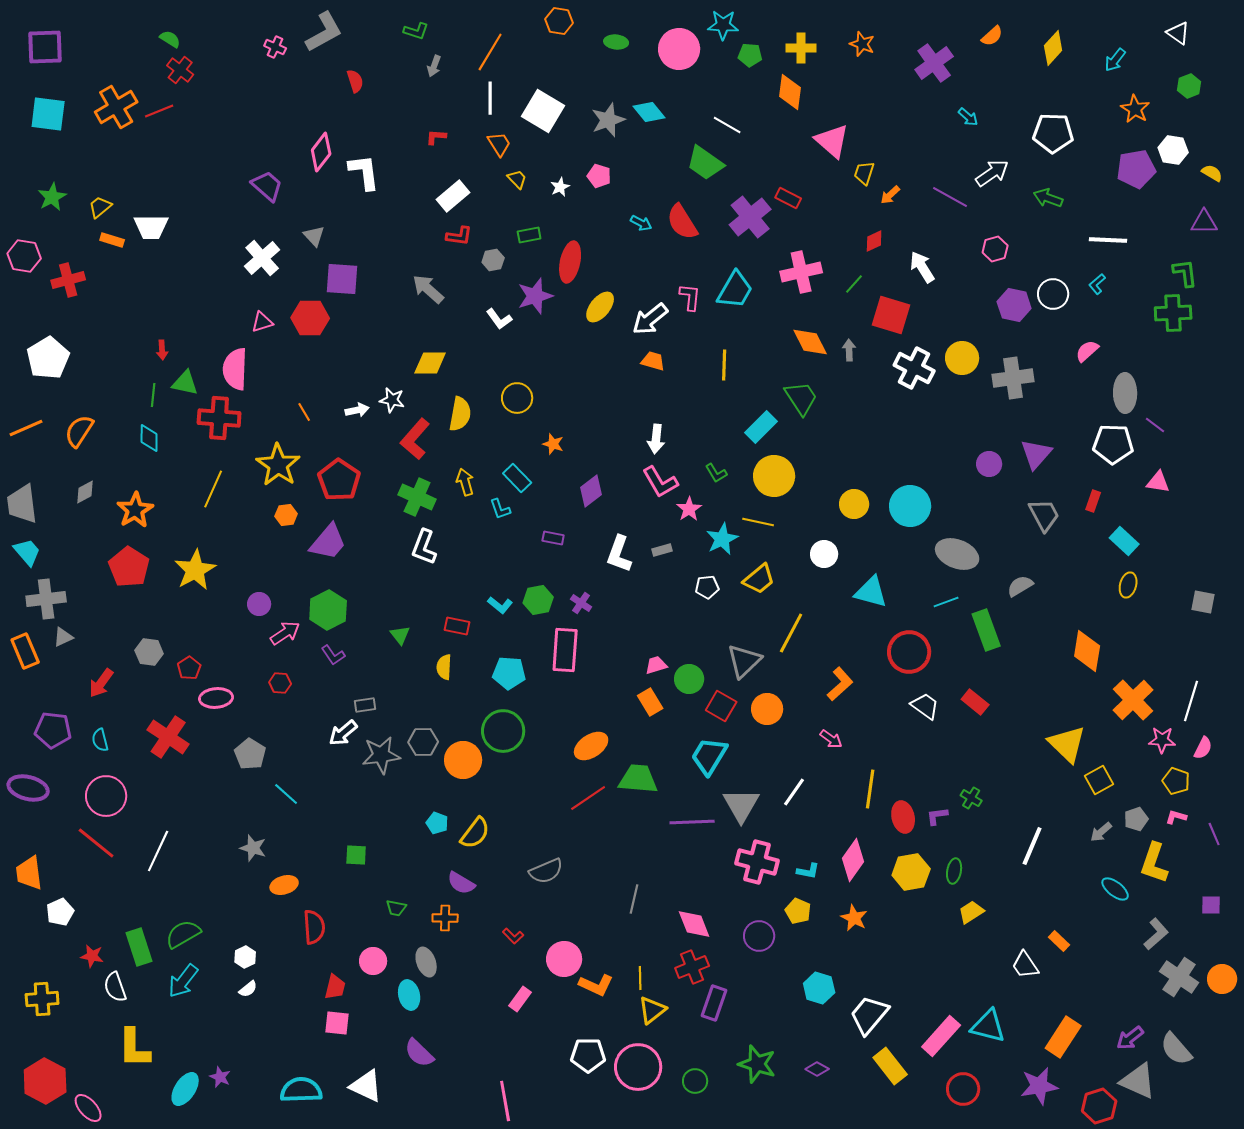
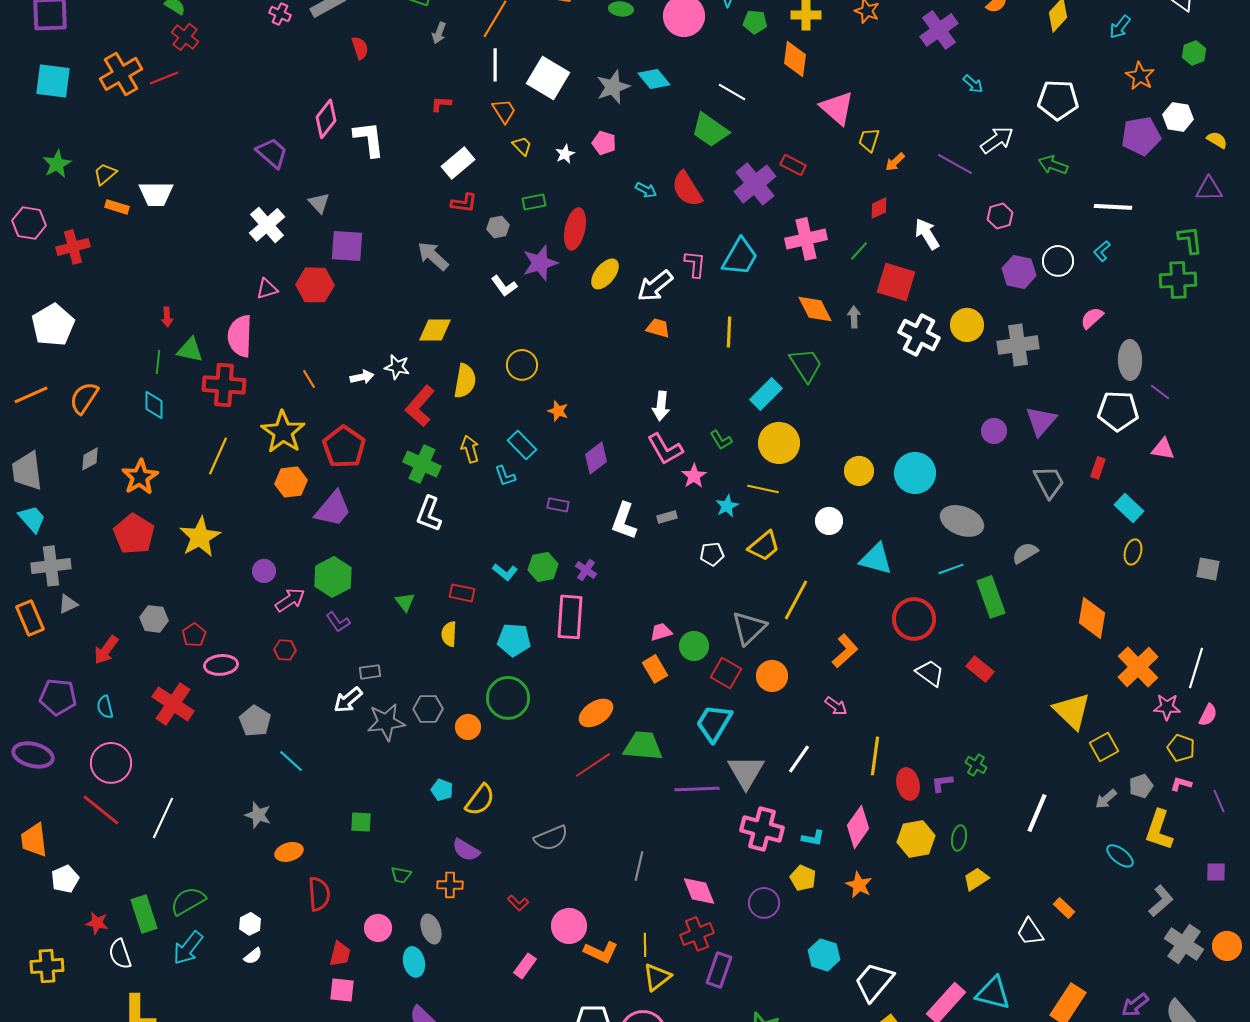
orange hexagon: (286, 515) -> (291, 482), size x1.4
cyan star: (722, 539) -> (727, 506), size x0.7
orange circle: (463, 760) -> (468, 727), size x0.7

